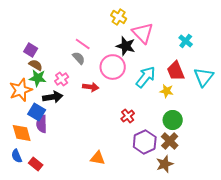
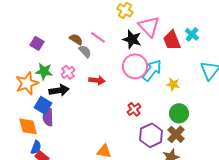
pink line: (83, 44) -> (98, 37), moved
brown semicircle: (36, 65) -> (76, 39), moved
pink circle: (113, 67) -> (135, 66), moved
red trapezoid: (176, 71) -> (172, 40), moved
blue semicircle: (17, 156) -> (36, 147), moved, turned -136

